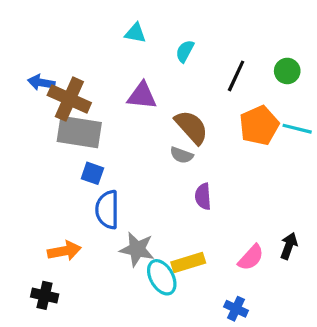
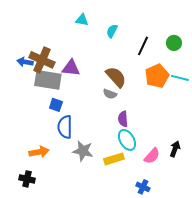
blue arrow: (41, 83) -> (25, 62), moved
purple triangle: (142, 96) -> (71, 68), moved
cyan ellipse: (162, 277) -> (127, 140), moved

